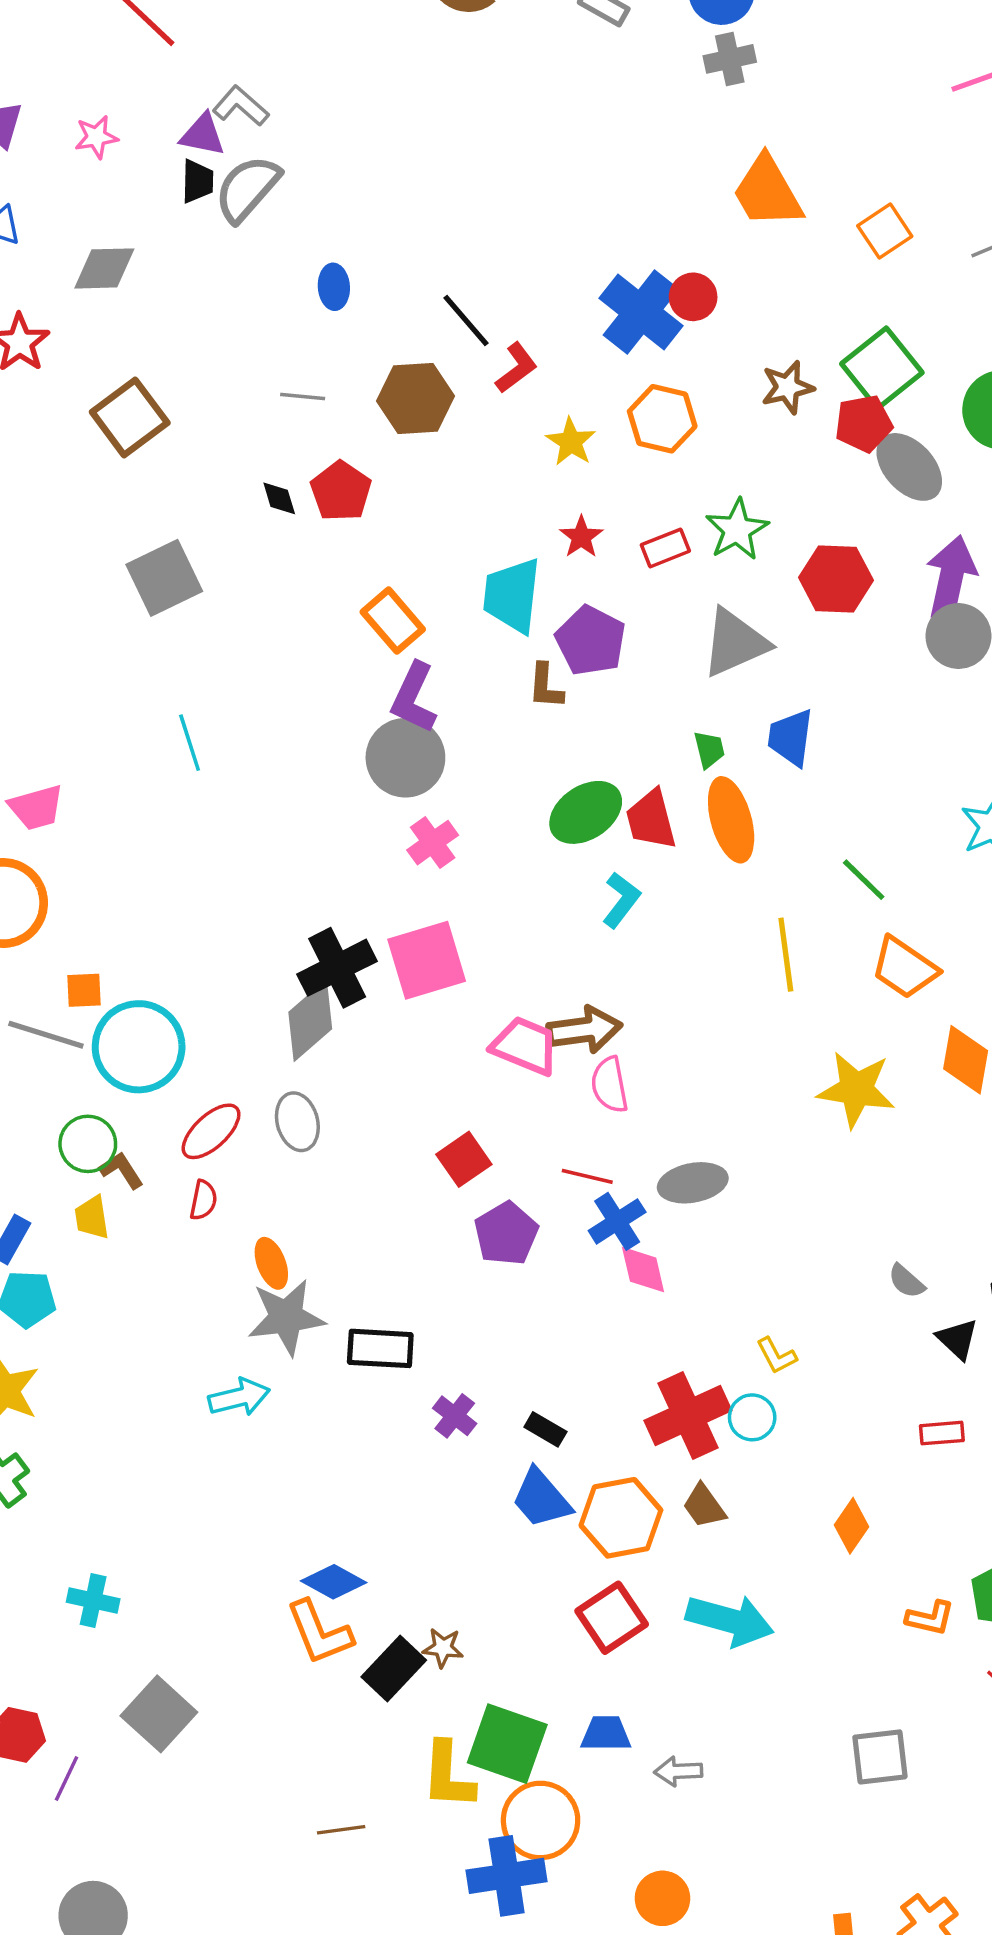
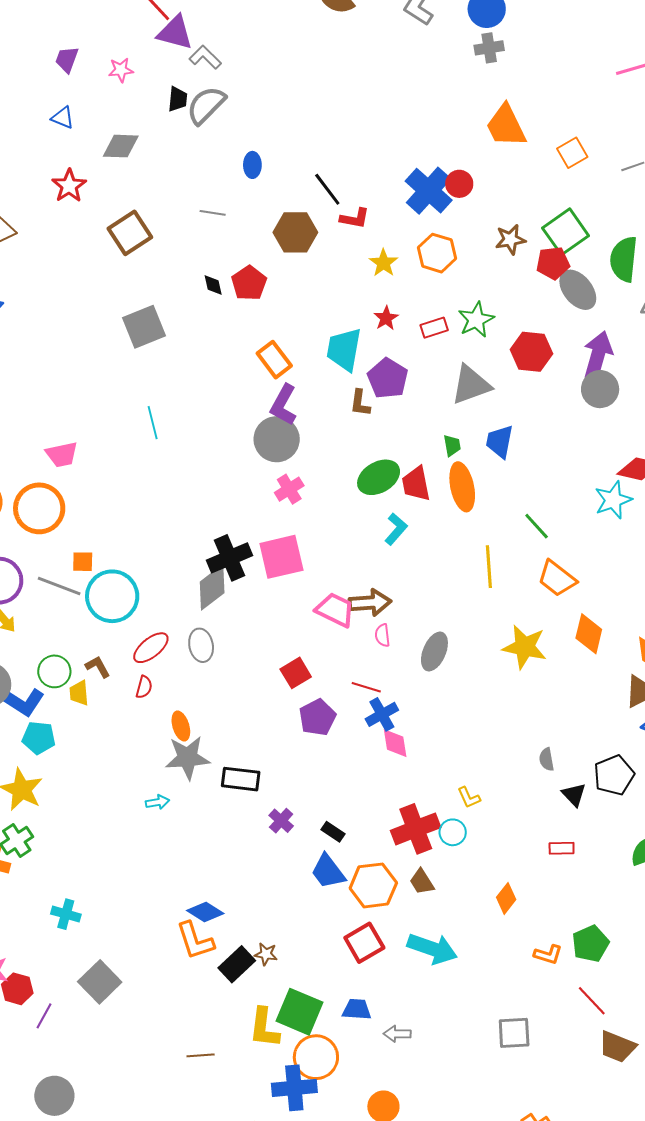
purple triangle: (203, 135) -> (175, 33), moved, size x1.4
red L-shape: (516, 368) -> (355, 218), turned 44
gray line: (303, 396) -> (213, 213), moved
pink semicircle: (610, 1085) -> (382, 635), size x0.7
green circle: (88, 1144) -> (54, 671), moved
gray ellipse: (693, 1183) -> (434, 652), moved, turned -60
gray semicircle: (906, 1281) -> (547, 759), turned 35
cyan arrow: (239, 1397) -> (157, 802), size x0.7

